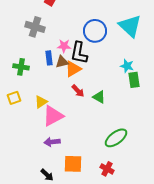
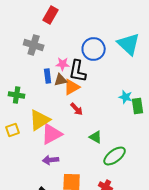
cyan star: (127, 66) -> (126, 97), moved
green cross: (21, 67) -> (17, 95), moved
green rectangle: (134, 80) -> (138, 106), moved
green triangle: (99, 97) -> (96, 137), moved
yellow square: (14, 98) -> (13, 130), moved
yellow triangle: (41, 102) -> (40, 120), size x1.6

